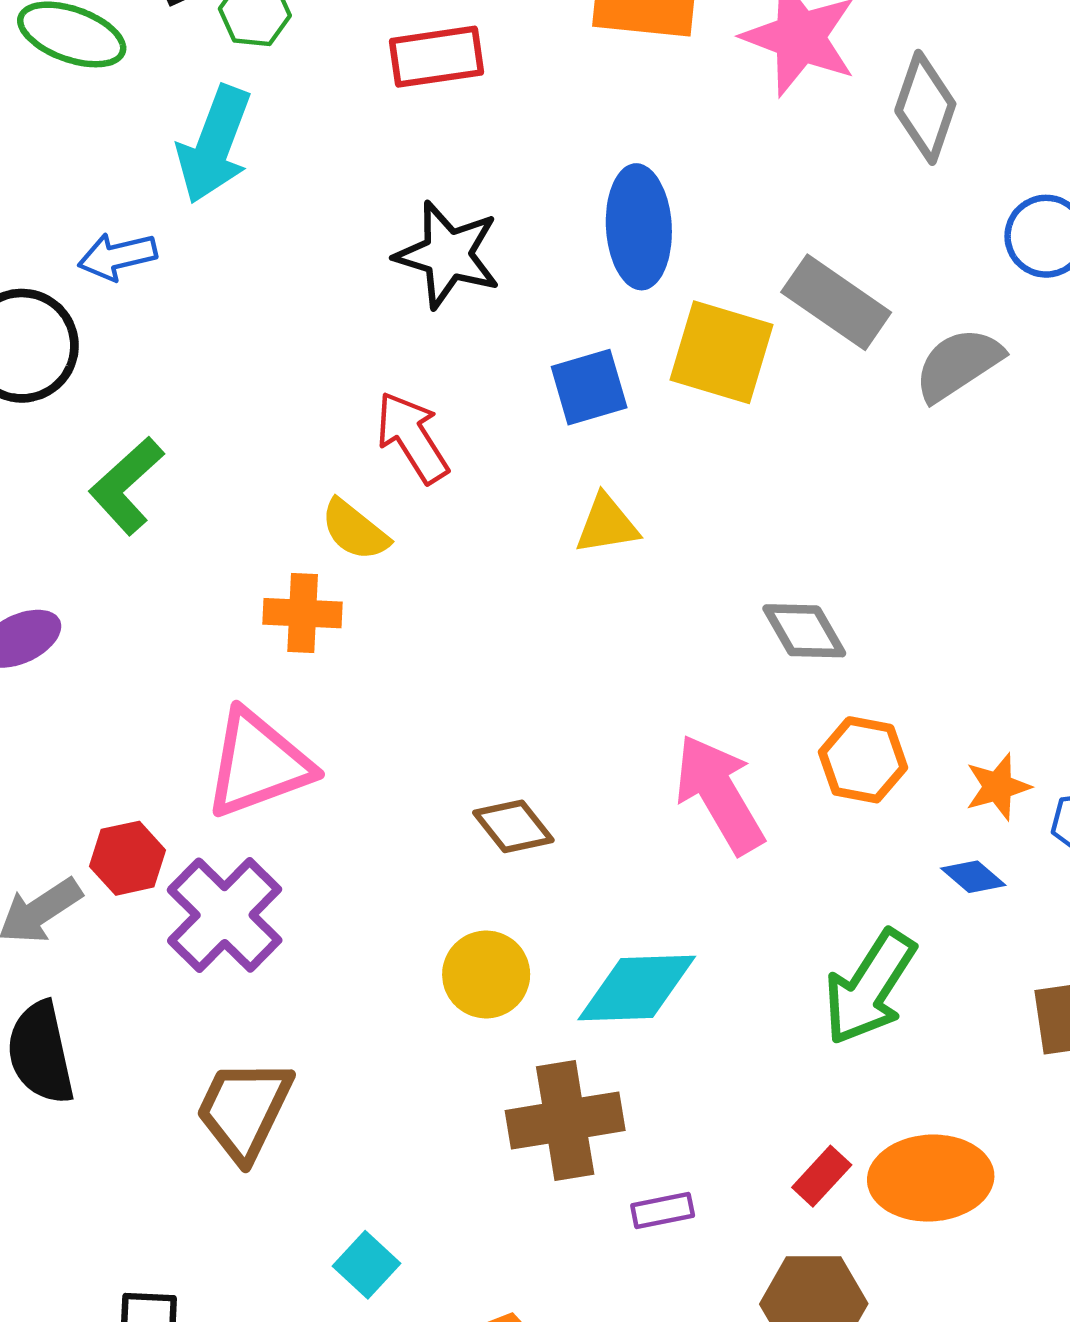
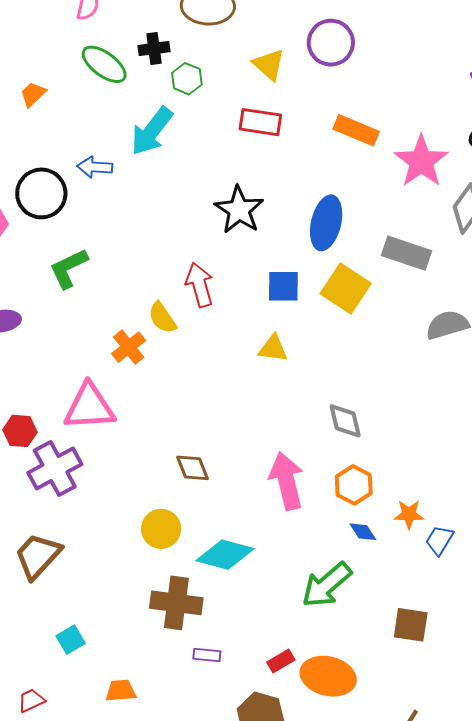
gray rectangle: (836, 302) -> (407, 253), moved, turned -33
orange cross: (303, 613) -> (129, 347), turned 32
blue diamond: (973, 877) -> (363, 532), moved

